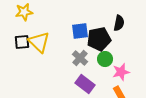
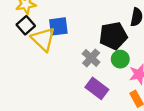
blue square: (80, 31) -> (58, 26), moved
black square: (22, 42) -> (26, 25), moved, turned -35

